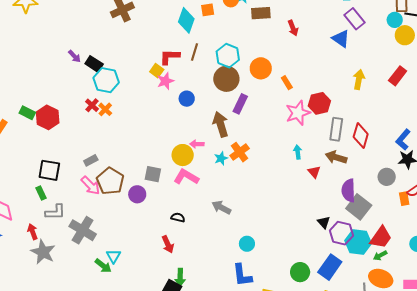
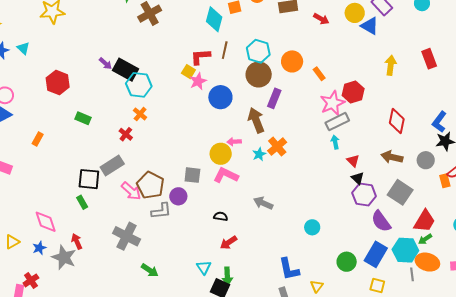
red arrow: (293, 28) -> (321, 19), turned -35
yellow circle: (405, 35) -> (355, 13), moved
black rectangle: (94, 64) -> (125, 70), size x1.4
red rectangle: (398, 76) -> (429, 59), turned -54
blue circle: (187, 99) -> (220, 97), size x1.5
red cross: (92, 105) -> (126, 134), moved
green rectangle: (27, 113) -> (83, 118), moved
red hexagon: (48, 117) -> (58, 83), moved
gray rectangle: (336, 129) -> (337, 122), moved, turned 60
brown arrow: (336, 157) -> (392, 157), moved
gray rectangle: (91, 160) -> (112, 166), moved, size x1.6
purple semicircle: (348, 191) -> (381, 221), moved, turned -30
gray L-shape: (55, 212) -> (161, 211), moved
black triangle: (324, 222) -> (358, 178), moved
purple hexagon: (341, 233) -> (364, 194), moved
cyan hexagon: (358, 242) -> (405, 250), moved
red arrow: (168, 244) -> (229, 243), moved, turned 84
cyan circle: (247, 244) -> (312, 227), moved
gray star: (43, 252) -> (64, 257), moved
cyan triangle: (113, 256) -> (204, 267), moved

